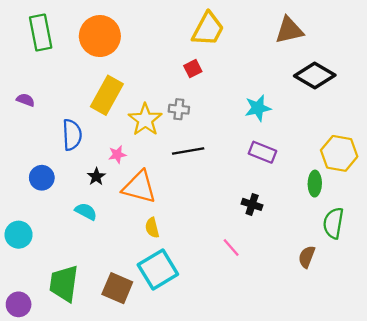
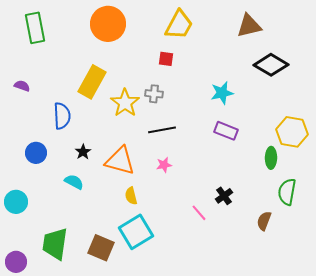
orange circle: (100, 36) -> (108, 24), moved
red square: (193, 69) -> (166, 59), turned 35
pink star: (117, 155) -> (164, 165), moved
black cross: (252, 204) -> (224, 196), moved, turned 36

